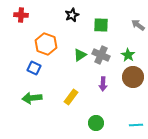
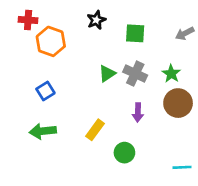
gray arrow: (138, 25) -> (185, 33), turned -64
orange hexagon: (46, 44) -> (51, 41), moved
blue square: (34, 68) -> (45, 91), turned 32
green circle: (96, 123) -> (124, 153), moved

